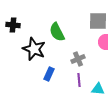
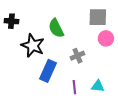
blue rectangle: (49, 74) -> (48, 71), size x1.5
purple line: (79, 80) -> (74, 87), moved

